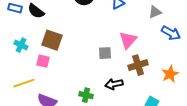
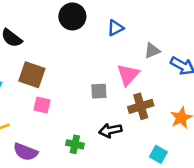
gray triangle: (155, 12) -> (152, 51), moved
pink square: (43, 61) -> (42, 105), moved

